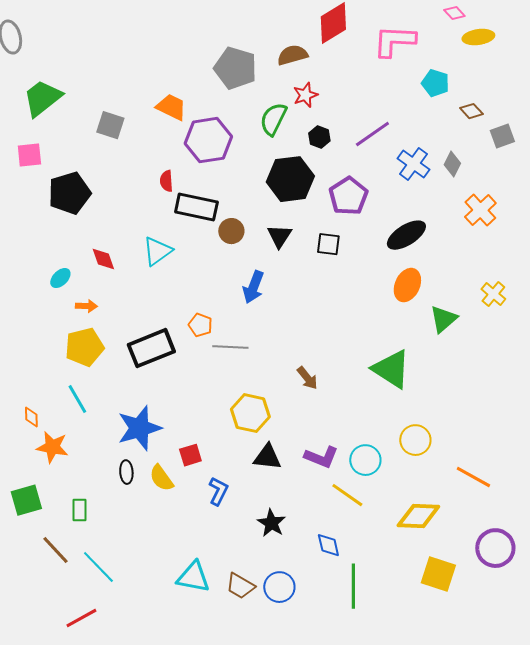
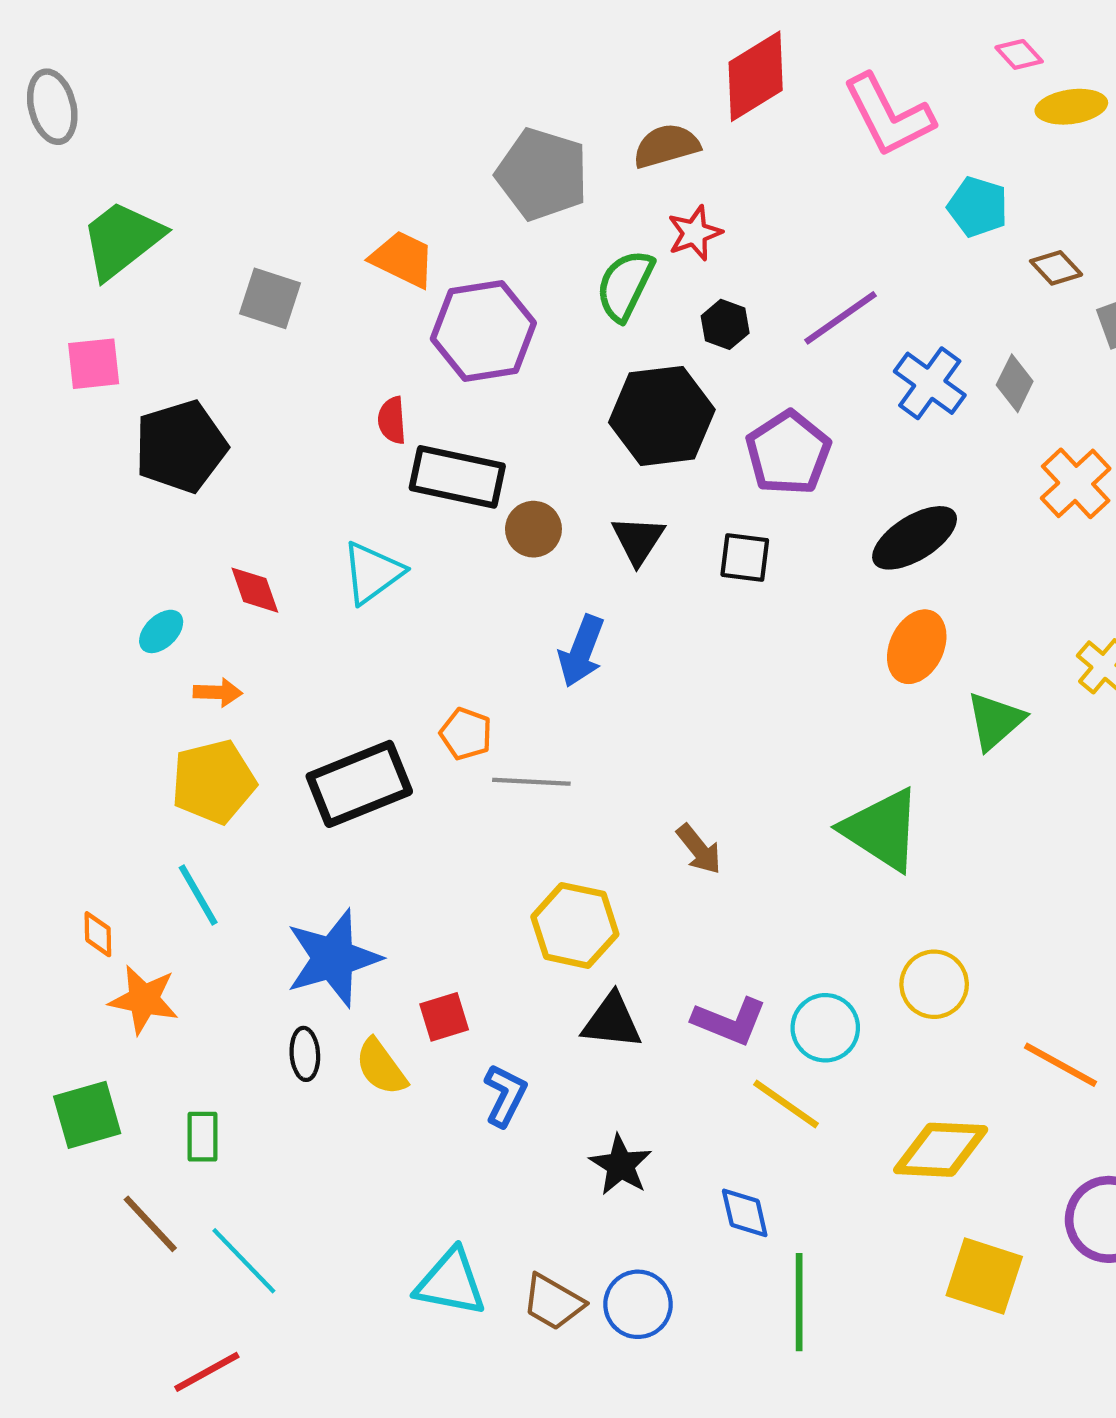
pink L-shape: (394, 41) -> (888, 115), turned -120

